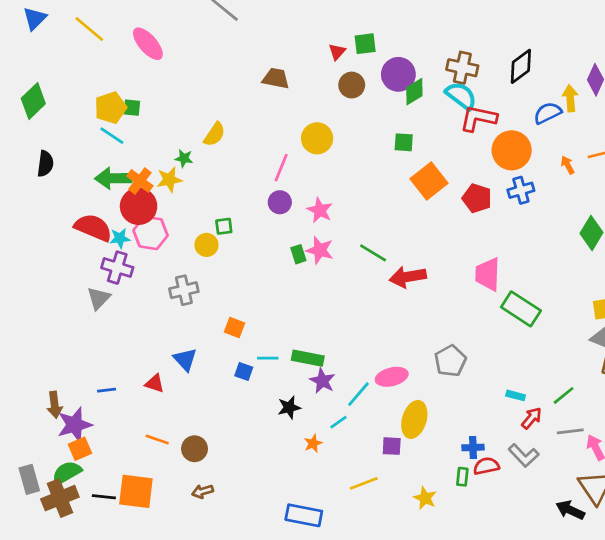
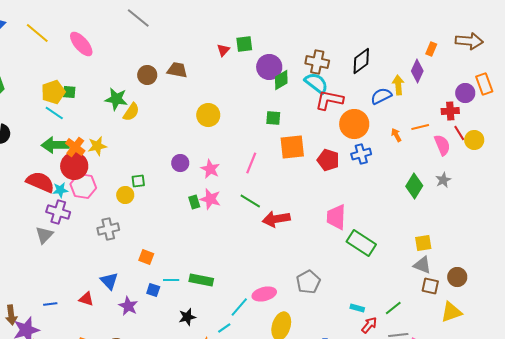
brown circle: (352, 85) -> (147, 75), moved
green star: (184, 158) -> (116, 99), moved, size x1.6
pink line: (281, 168) -> (251, 163), moved
orange square: (429, 181) -> (292, 147), turned 32
purple star: (322, 381) -> (128, 306), moved

